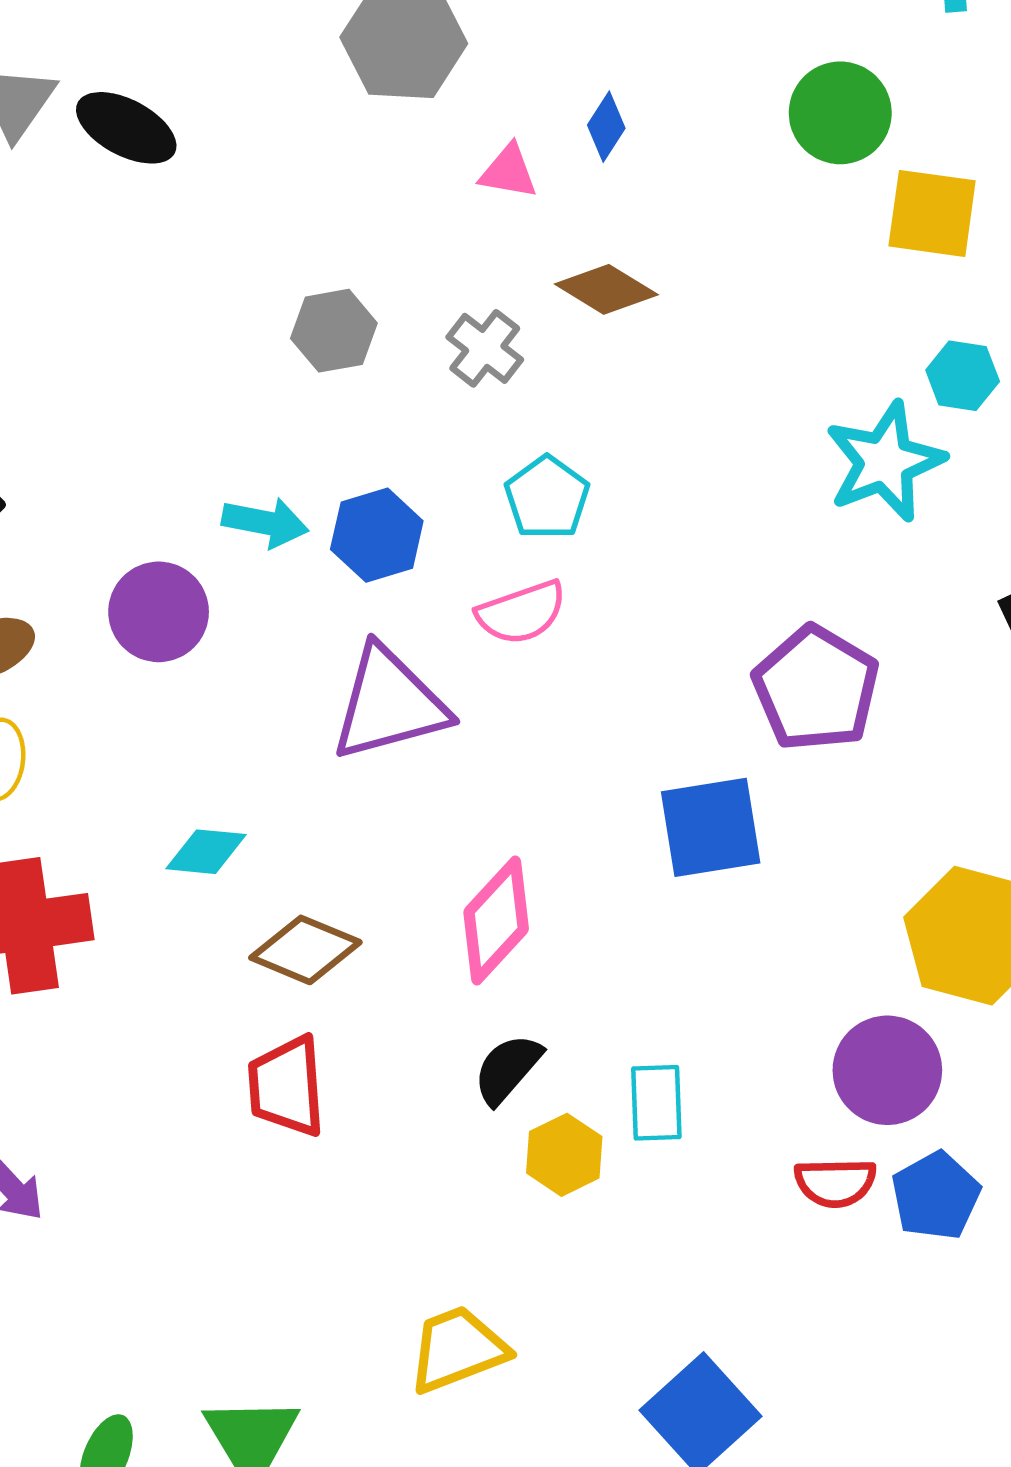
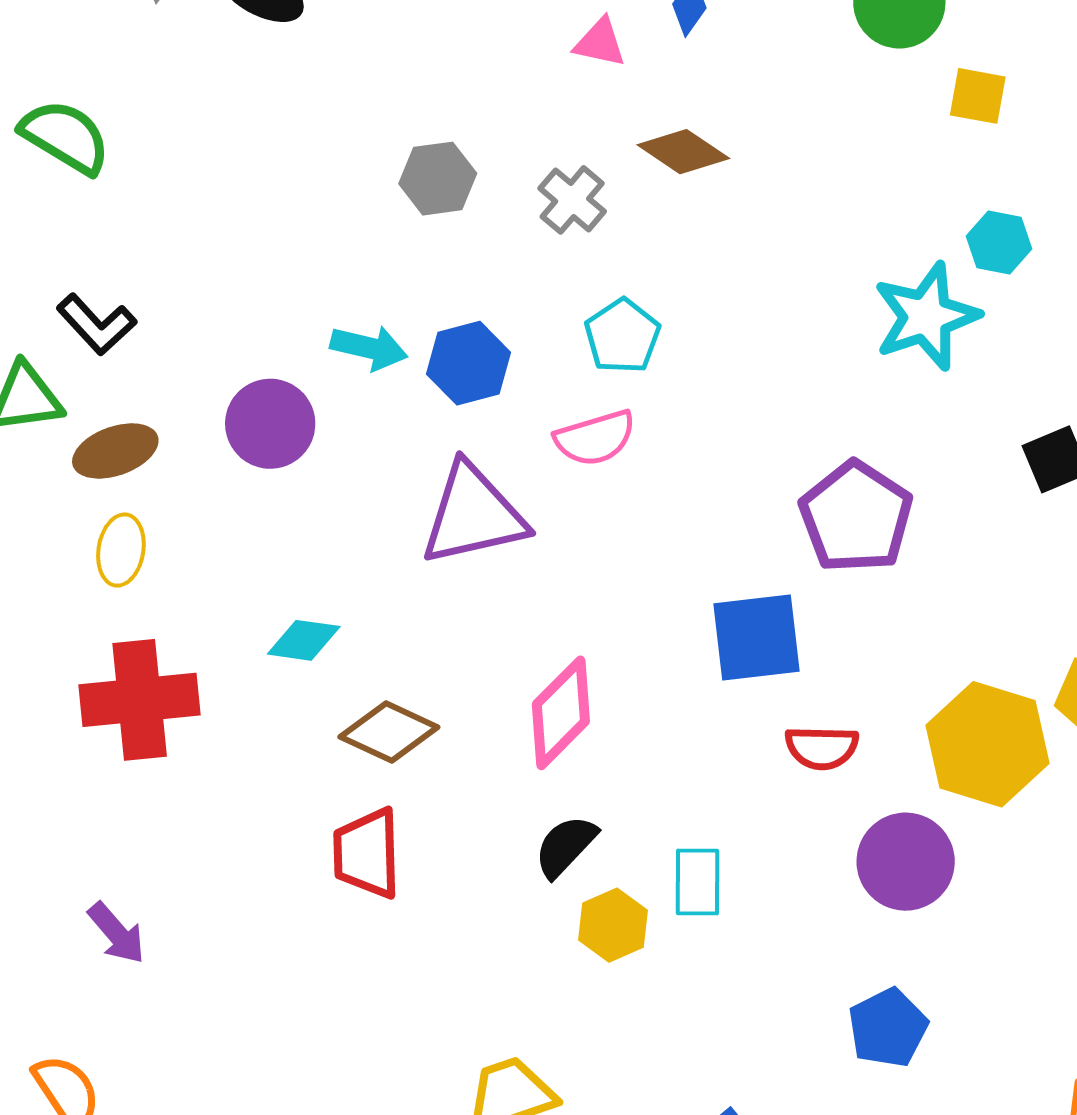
yellow square: (932, 213) -> (978, 96), size x0.7
red semicircle: (835, 1183) -> (822, 748), moved
blue pentagon: (936, 1196) -> (888, 1028), moved

